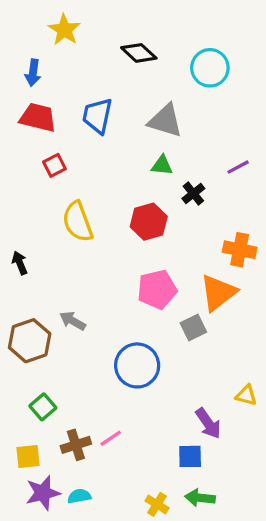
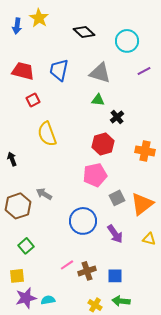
blue arrow: (33, 73) -> (17, 26), moved
purple line: (238, 167) -> (144, 71), moved
red hexagon: (149, 222) -> (103, 144), moved
orange triangle: (218, 293) -> (142, 204), moved
purple arrow: (208, 423) -> (115, 234), moved
brown cross: (76, 445) -> (87, 271), moved

